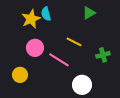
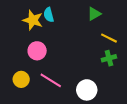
yellow star: (31, 19) -> (33, 20), turned -30
yellow line: (74, 42) -> (109, 38), moved
pink line: (59, 60) -> (51, 80), moved

